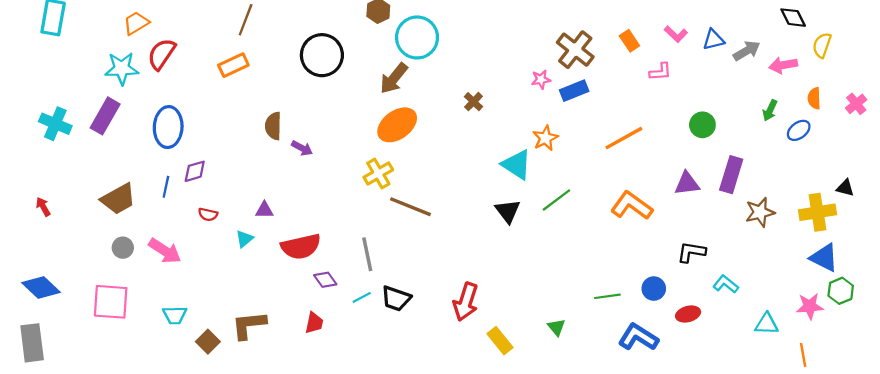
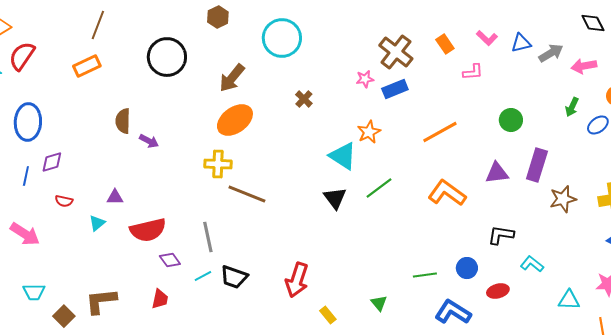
cyan circle: (417, 37) -> (282, 38), moved
yellow cross: (378, 174) -> (218, 164), turned 32
yellow rectangle: (500, 341) -> (328, 315), size x0.7

